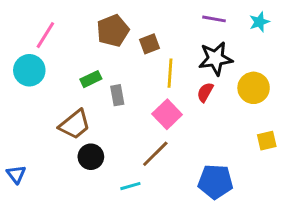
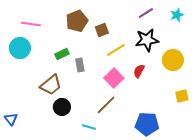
purple line: (214, 19) -> (146, 13), turned -42
pink line: (45, 35) -> (31, 24), turned 66
yellow line: (170, 73) -> (116, 50), turned 54
red semicircle: (205, 92) -> (139, 71), moved
cyan line: (130, 186) -> (89, 127), turned 32

